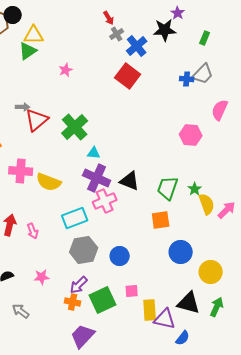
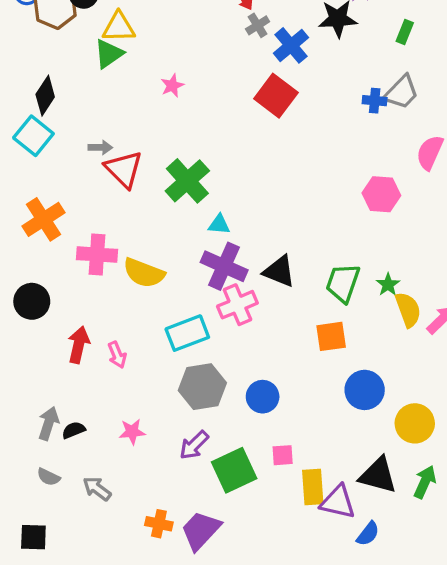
red triangle: (37, 120) -> (124, 169), turned -35
orange cross: (73, 302) -> (159, 524), moved

